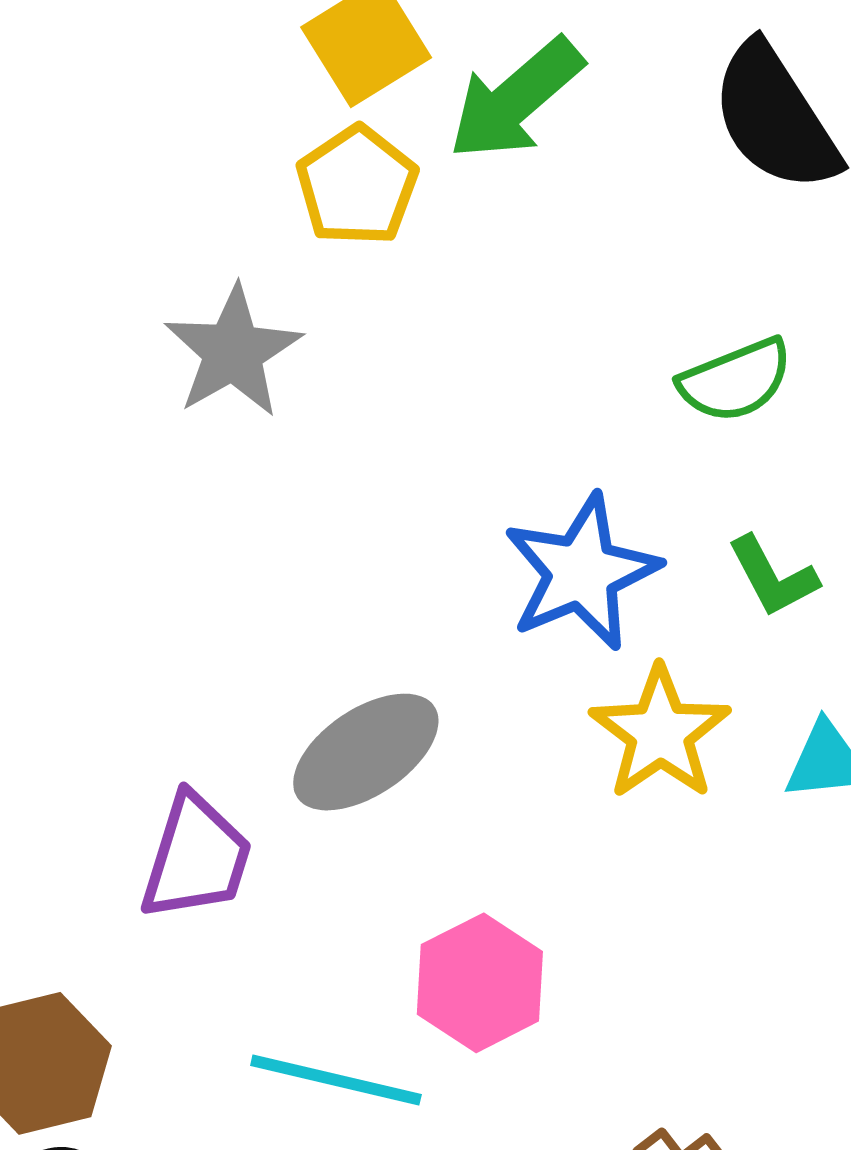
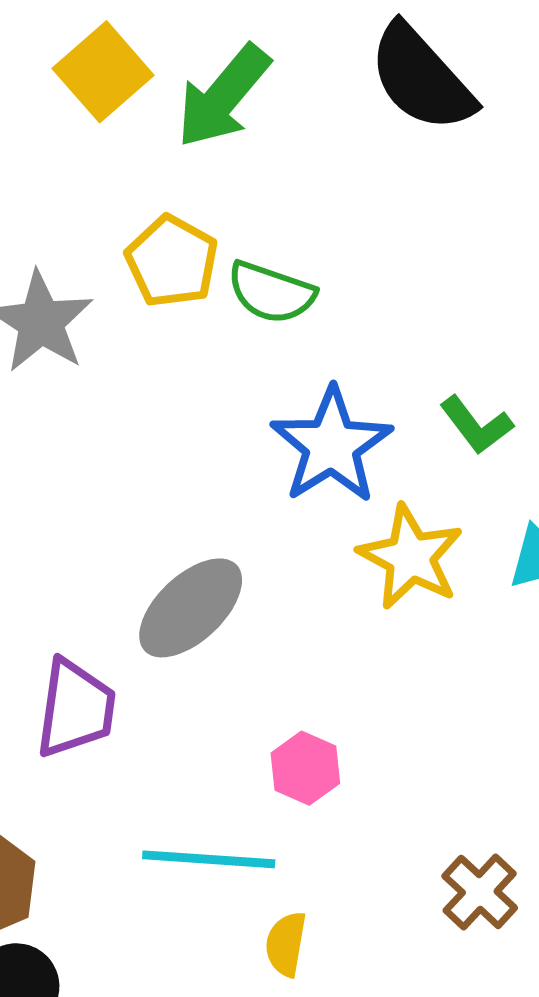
yellow pentagon: (357, 186) -> (172, 261), moved
green semicircle: (736, 380) -> (271, 292), moved, turned 50
pink hexagon: (480, 983) -> (305, 768), size x0.7

